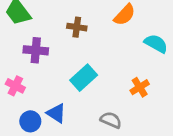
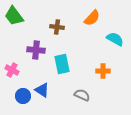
purple cross: (36, 50) -> (36, 50), moved
cyan rectangle: (84, 78) -> (62, 64), turned -60
orange cross: (140, 87) -> (103, 71), turned 32

